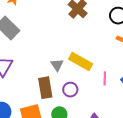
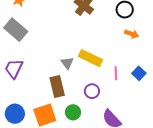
purple circle: (70, 90) -> (92, 91), moved

